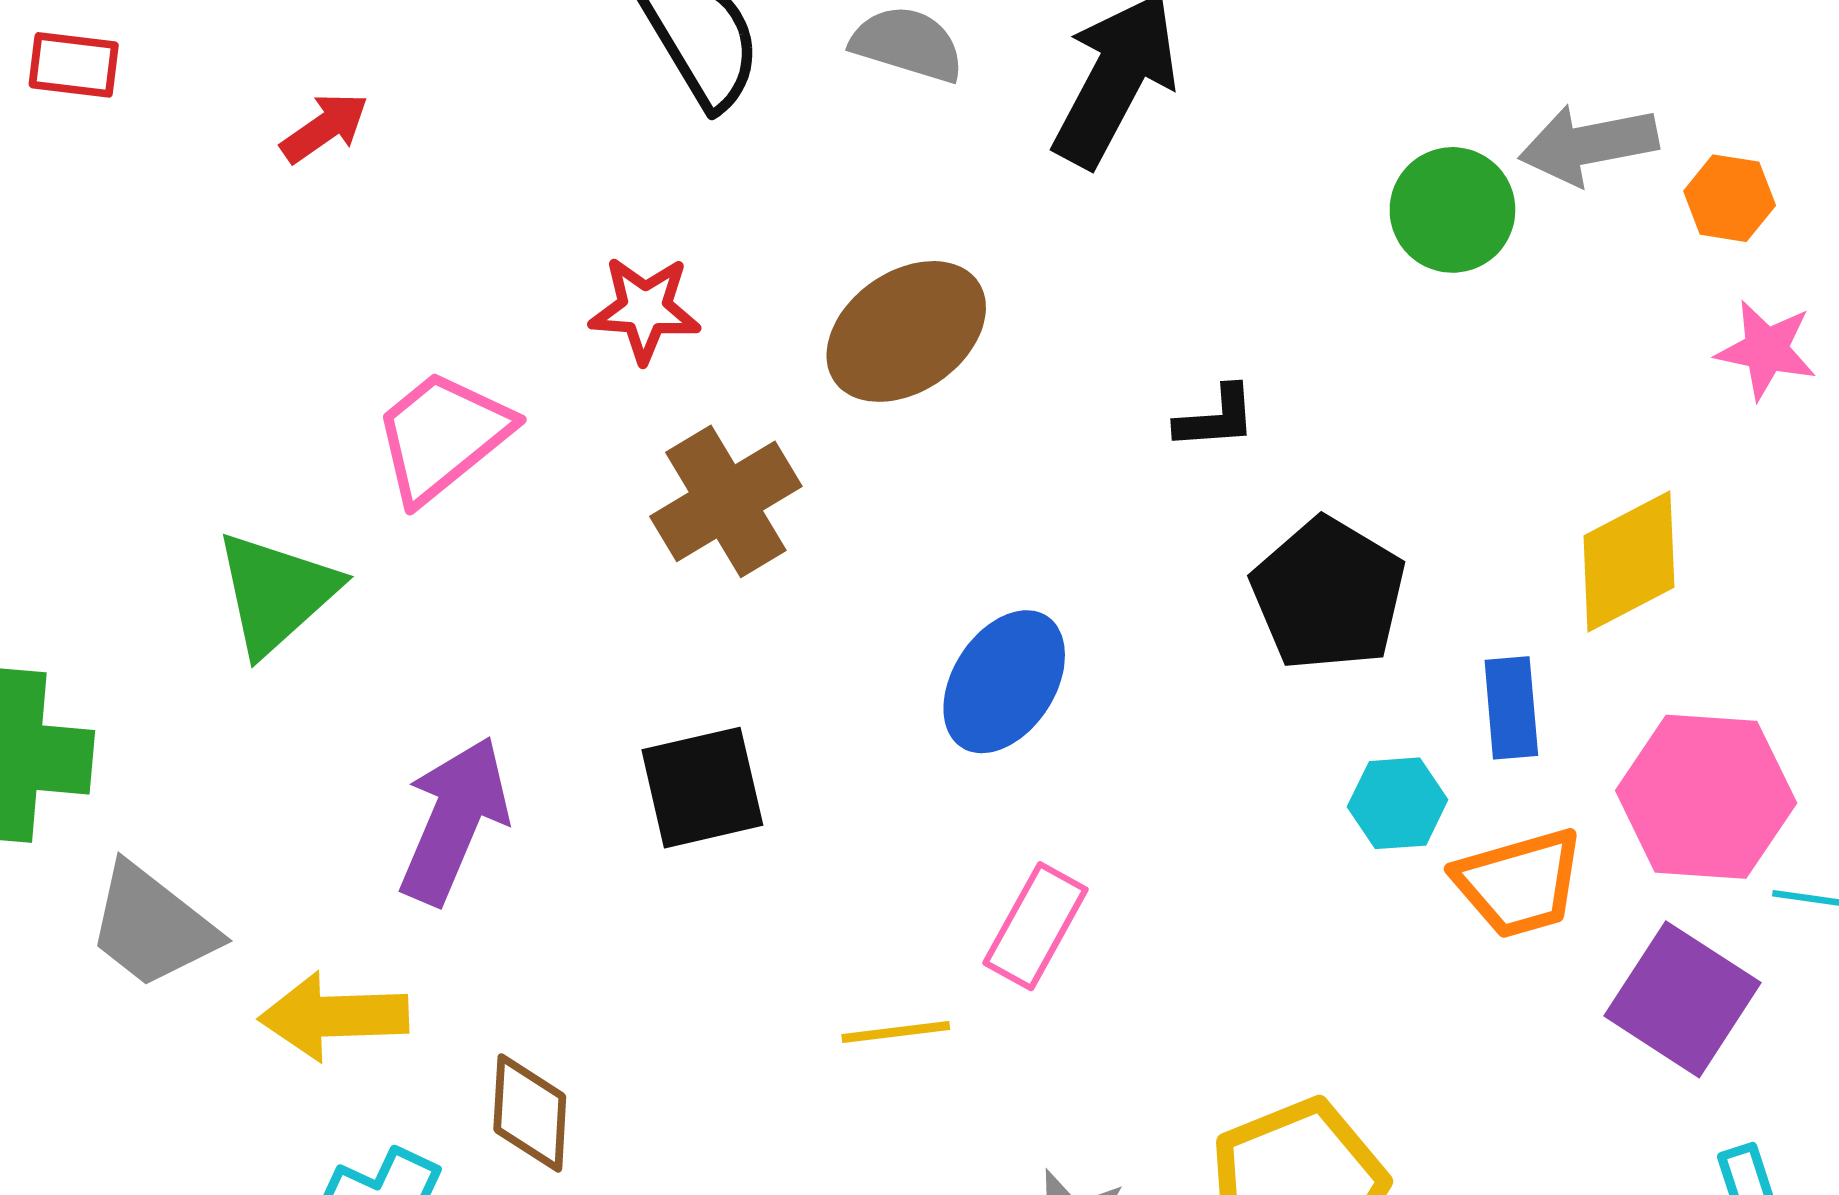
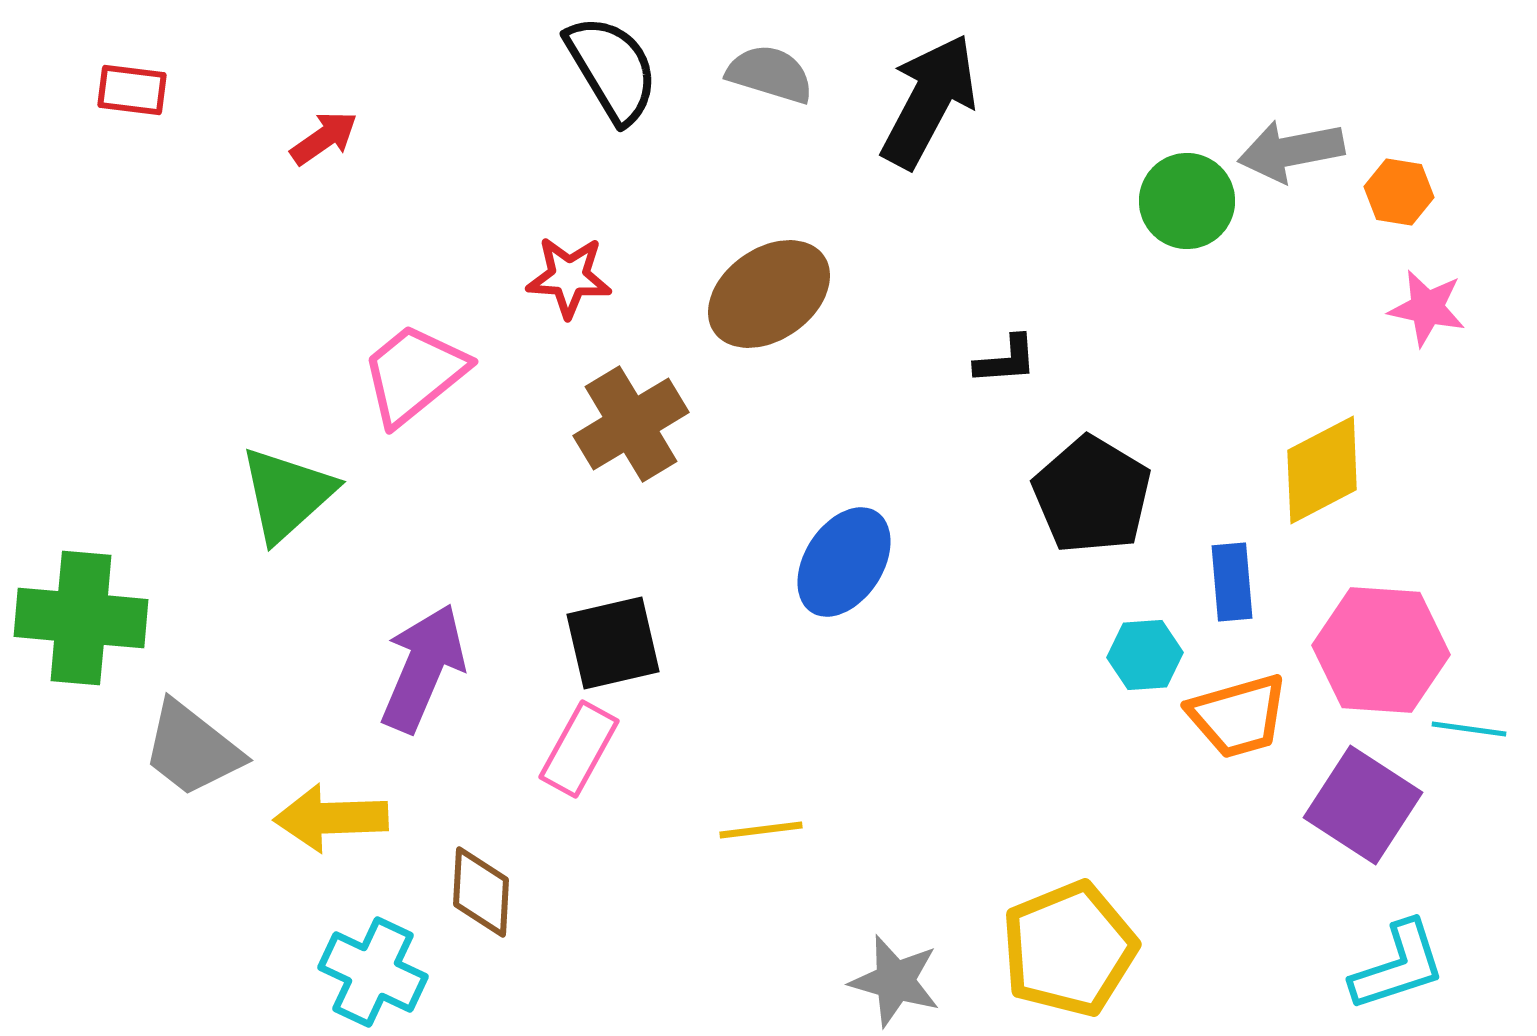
pink rectangle: (1036, 926) -> (579, 749), moved

